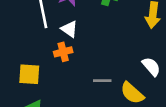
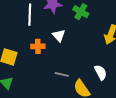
white triangle: (69, 29) -> (59, 35), moved

